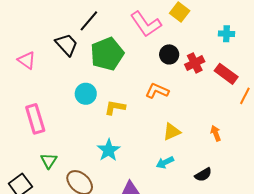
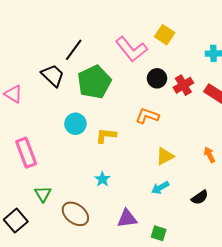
cyan star: (109, 150) -> (102, 179), size x0.7

